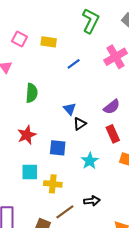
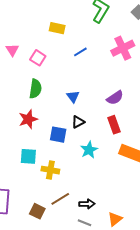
pink square: (20, 39) -> (38, 58), moved
green semicircle: (32, 93) -> (35, 89), moved
black triangle: (80, 124) -> (78, 122), moved
black arrow: (92, 201) -> (87, 204), moved

